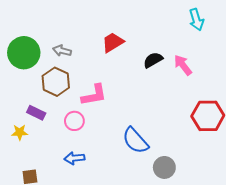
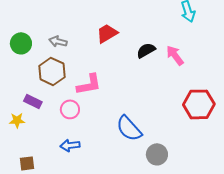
green circle: (24, 53) -> (21, 43), size x0.7

